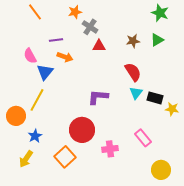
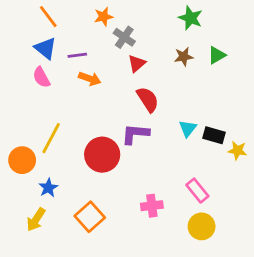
green star: (160, 13) -> (191, 18), moved
red triangle: (99, 46) -> (137, 64), turned -40
blue triangle: (45, 72) -> (46, 48), moved, turned -30
red semicircle: (133, 72) -> (148, 99), moved
red circle: (82, 130) -> (102, 155), moved
yellow circle: (161, 170) -> (202, 226), moved

